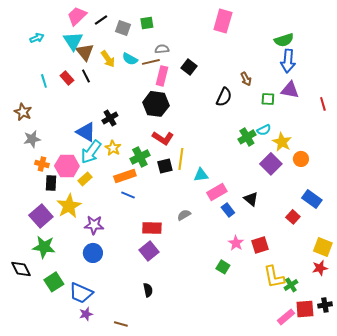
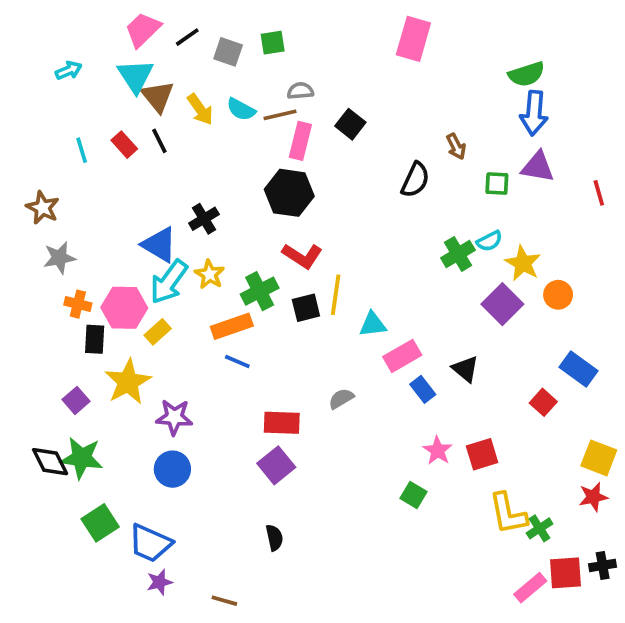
purple square: (41, 216) -> (76, 400), size x0.6
black diamond: (21, 269) -> (50, 462), moved

